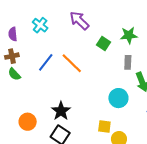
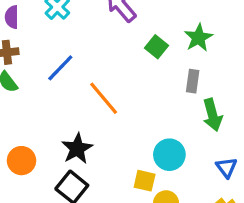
green star: (129, 35) -> (198, 38), turned -30
orange line: (72, 63) -> (104, 98), moved
cyan circle: (118, 98) -> (169, 155), moved

